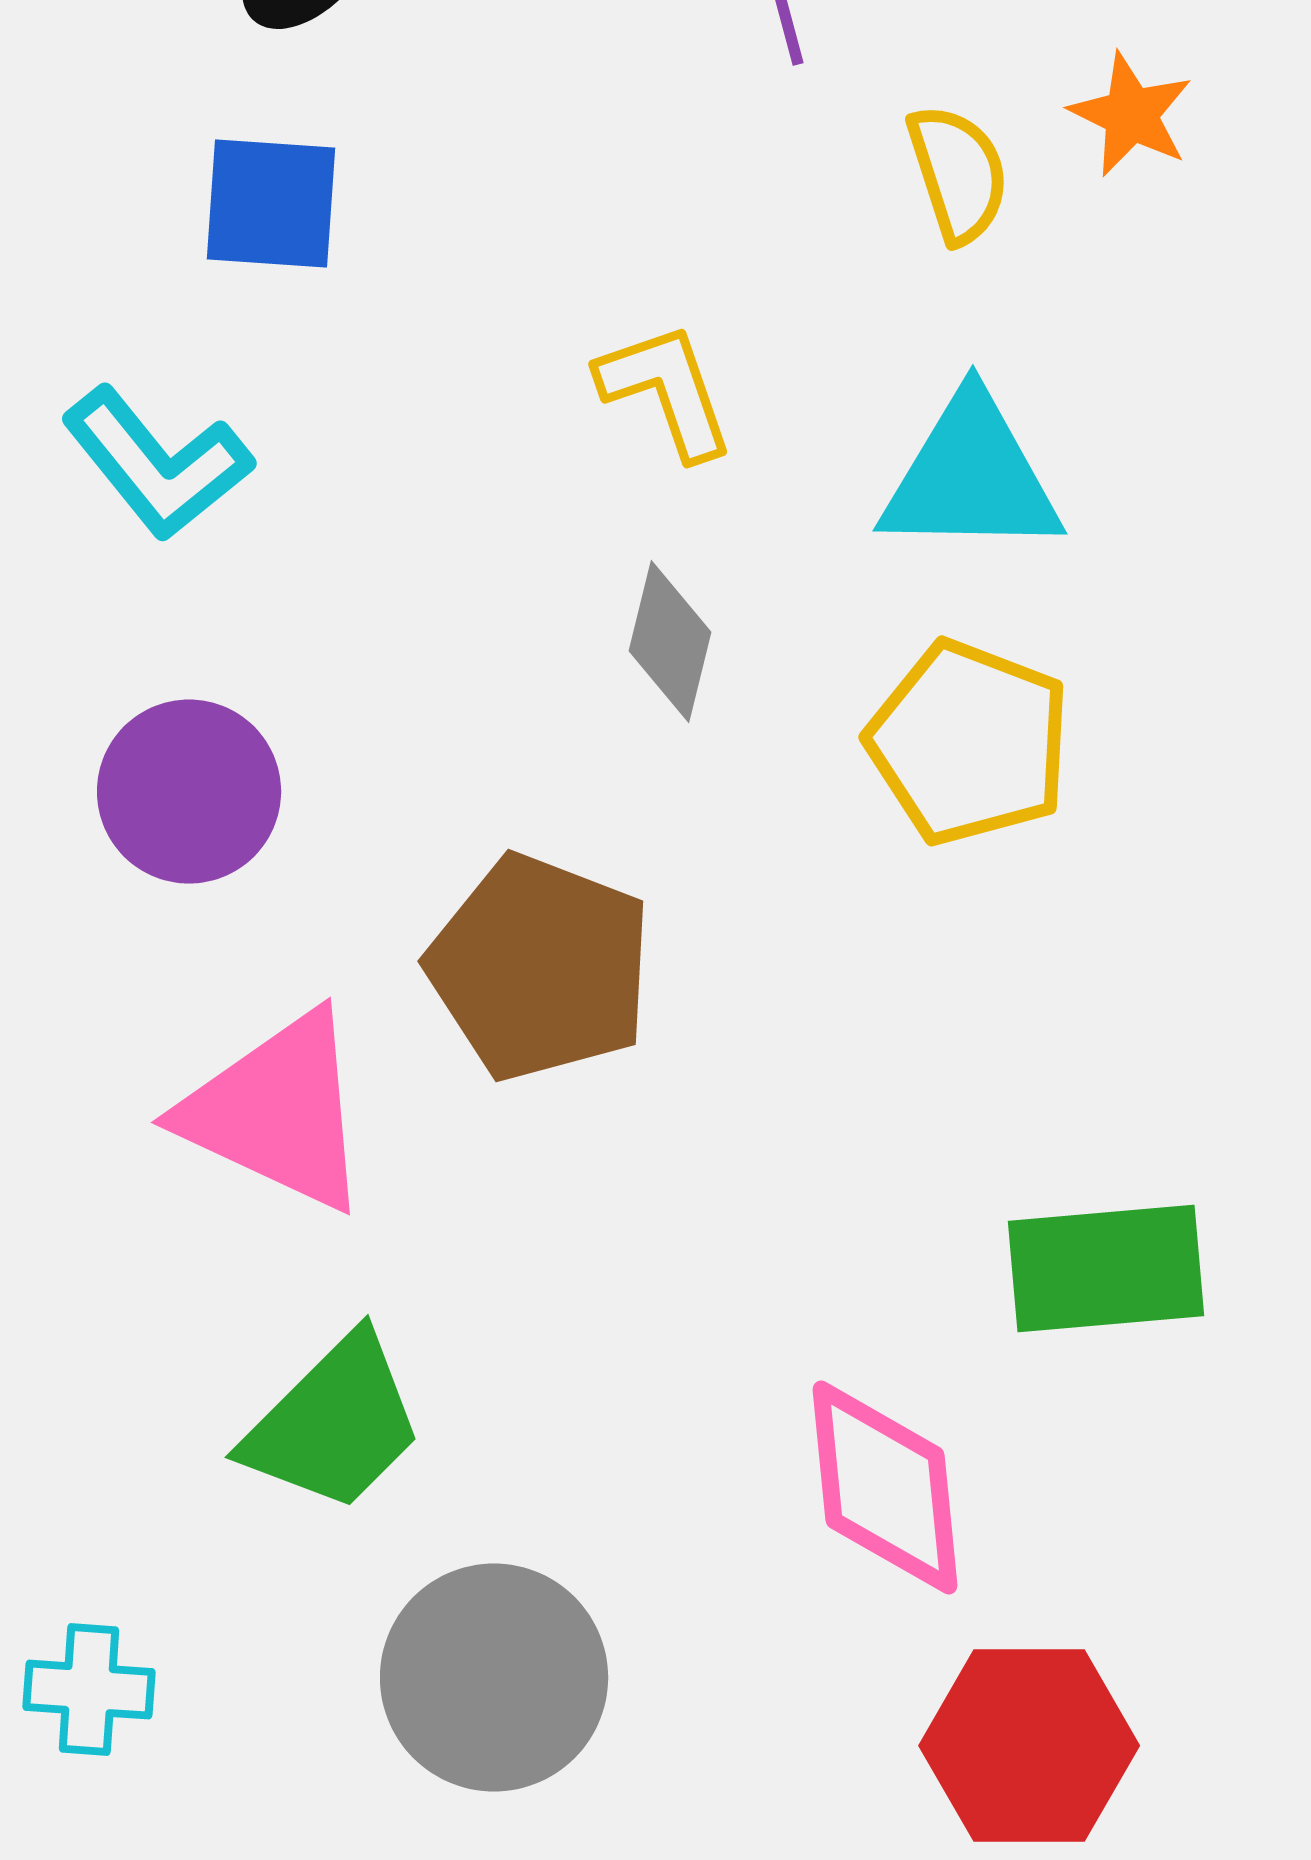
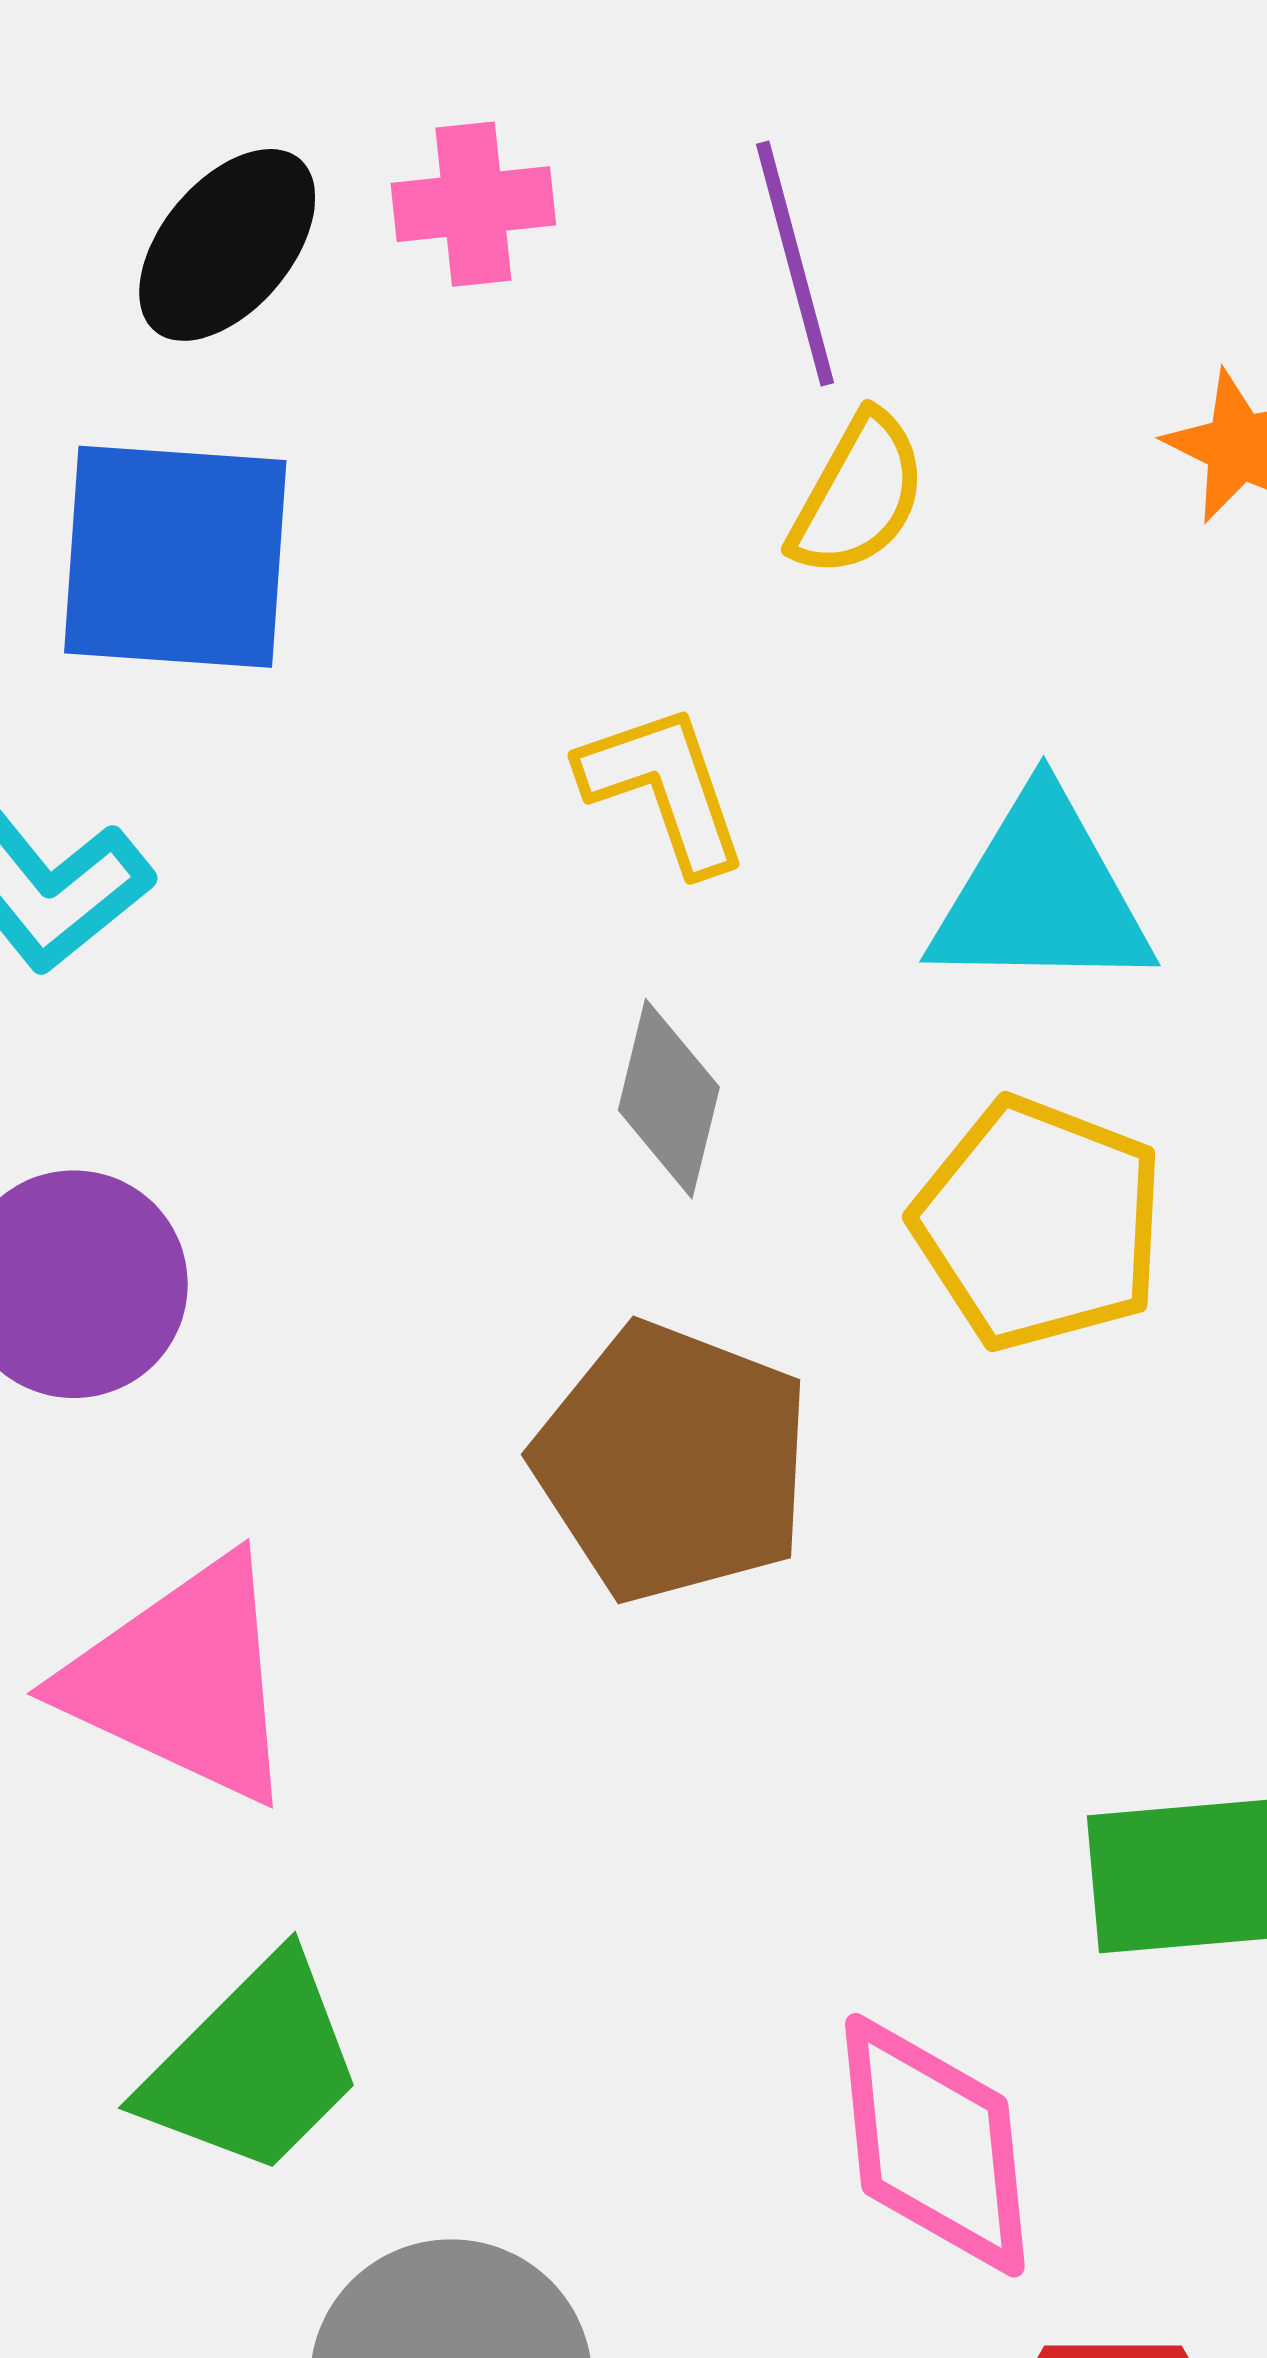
yellow semicircle: (958, 174) -> (858, 495), moved, turned 47
blue square: (271, 204) -> (175, 557), size x1.4
brown pentagon: (540, 968) -> (673, 1462), moved

